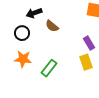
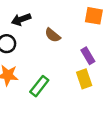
brown semicircle: (52, 26) -> (53, 35), moved

